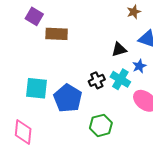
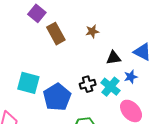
brown star: (134, 12) -> (92, 31), moved
brown rectangle: (57, 34) -> (56, 34), turned 50

